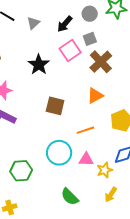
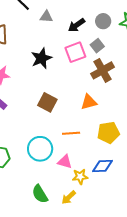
gray triangle: (33, 23) -> (46, 17), turned 32
gray square: (90, 39) -> (97, 46), turned -32
yellow arrow: (111, 195) -> (69, 197), moved

